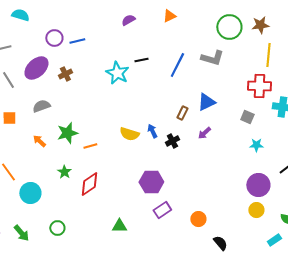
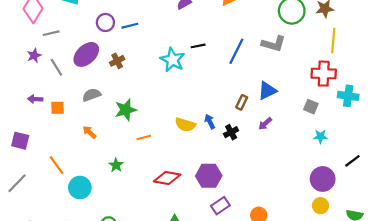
green star: (67, 133) -> (126, 110), moved
red diamond: (89, 184) -> (167, 178), moved, turned 45

